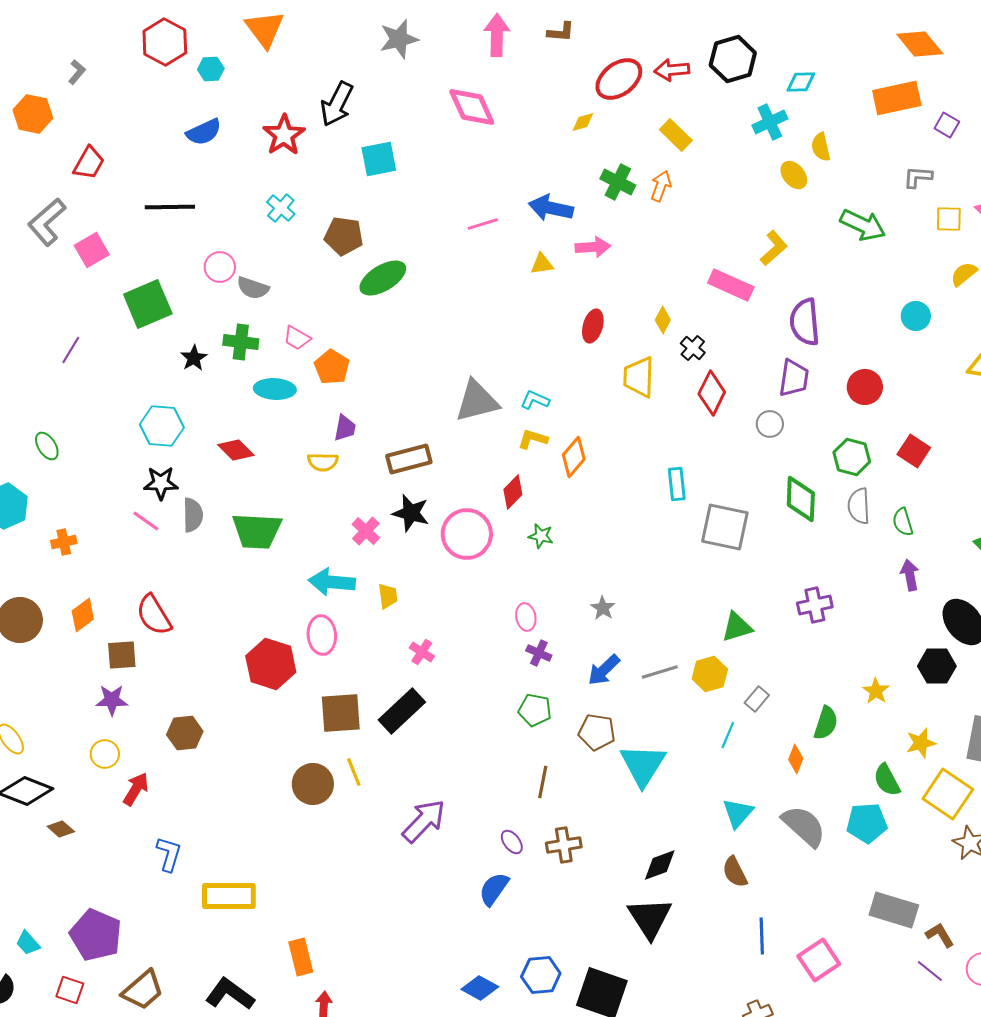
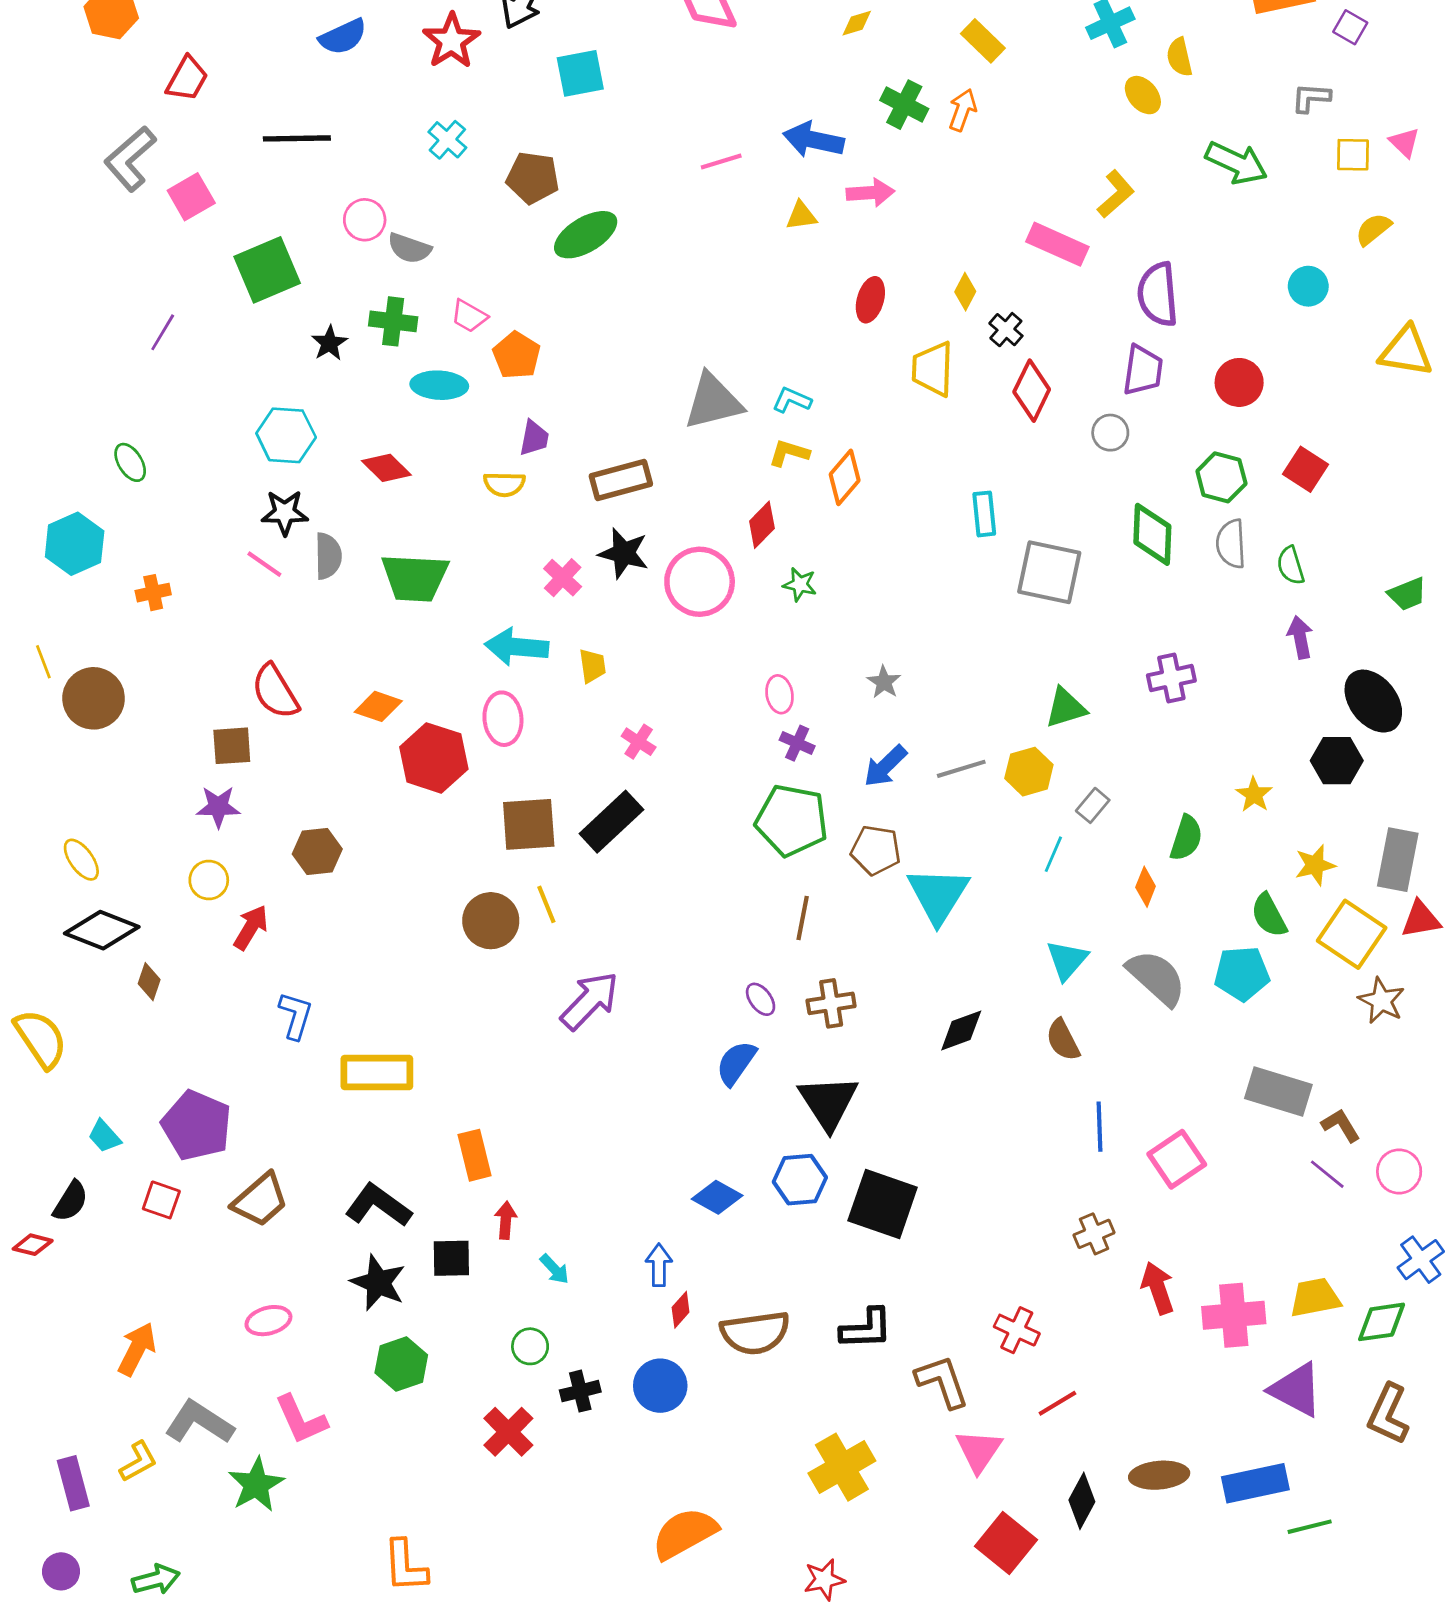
orange diamond: (83, 615) -> (378, 706), moved, turned 56
green pentagon: (535, 710) -> (792, 820), size x1.6
purple arrow: (424, 821) -> (590, 1001), moved
brown diamond: (61, 829) -> (149, 982), turned 68
black triangle: (650, 918) -> (828, 1102), moved

